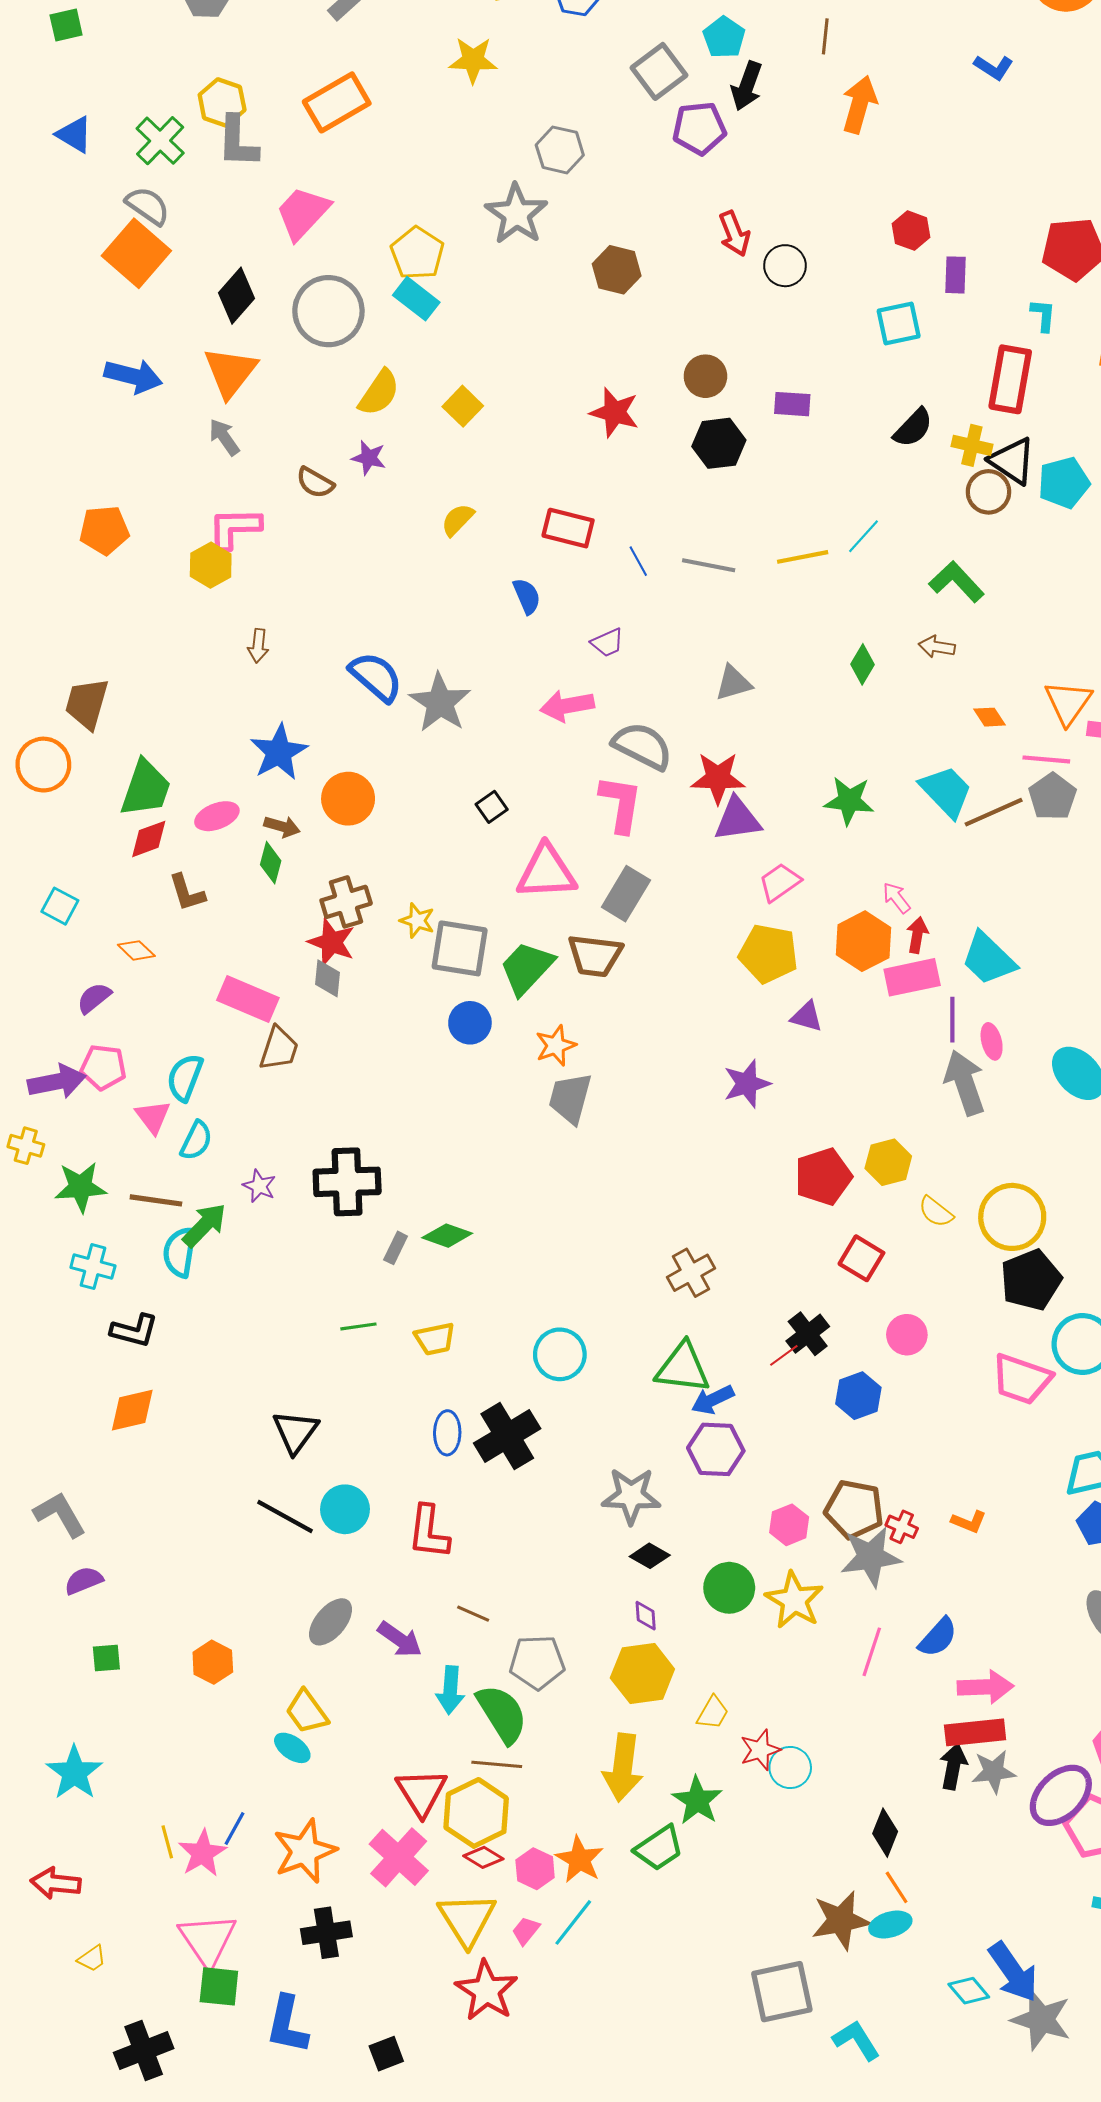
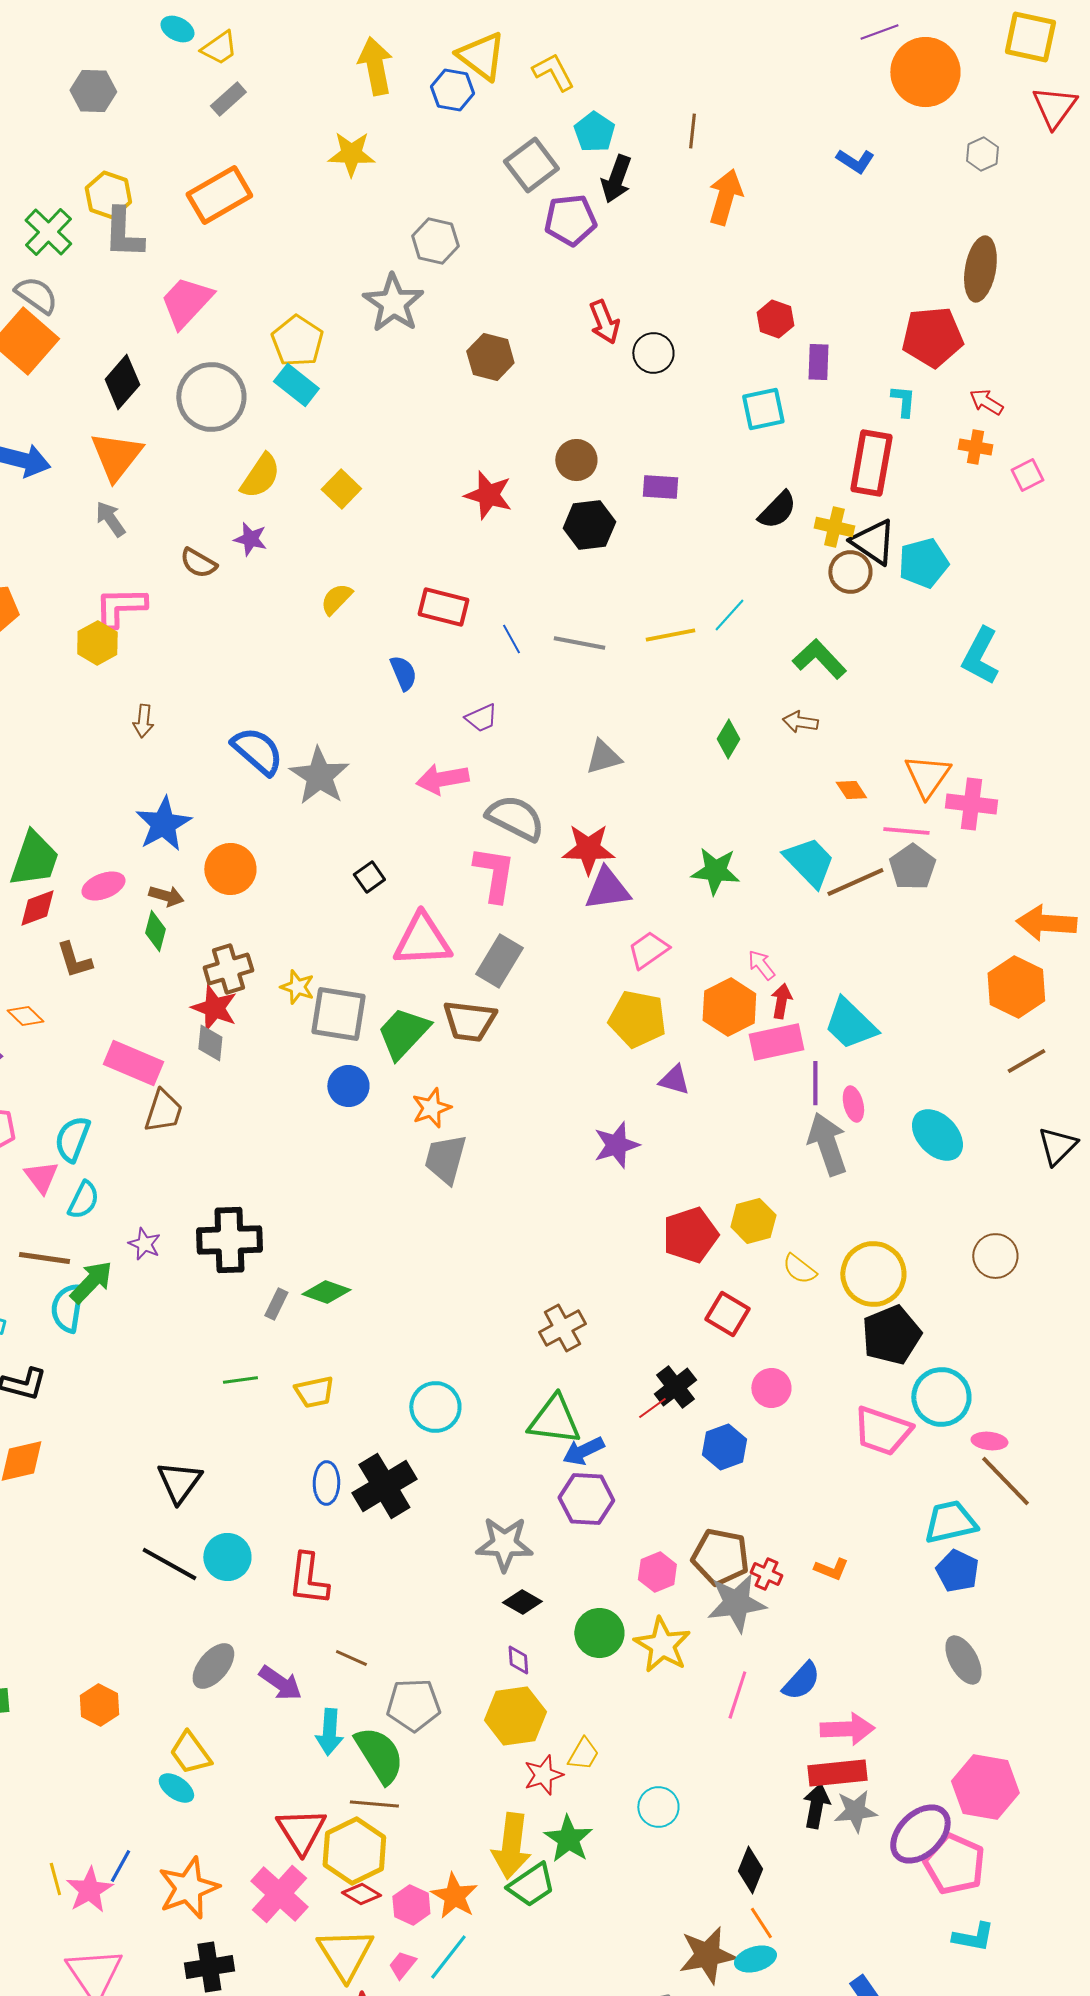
red star: (760, 1750) -> (543, 1775), moved
yellow arrow: (623, 1768) -> (511, 1846), moved

